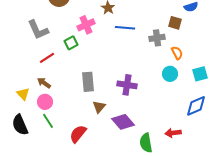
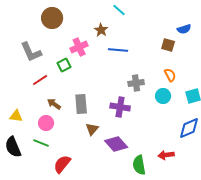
gray cross: (157, 38) -> (136, 83), moved
brown arrow: (44, 83) -> (54, 104), moved
yellow triangle: (23, 94) -> (16, 116), turned -40
pink circle: (45, 102) -> (46, 123), moved
green line: (48, 121) -> (41, 143), turned -35
red semicircle: (78, 134) -> (62, 164), moved

